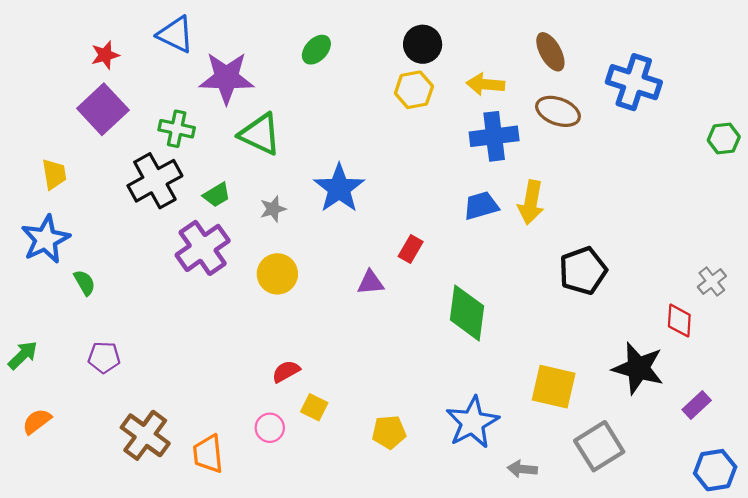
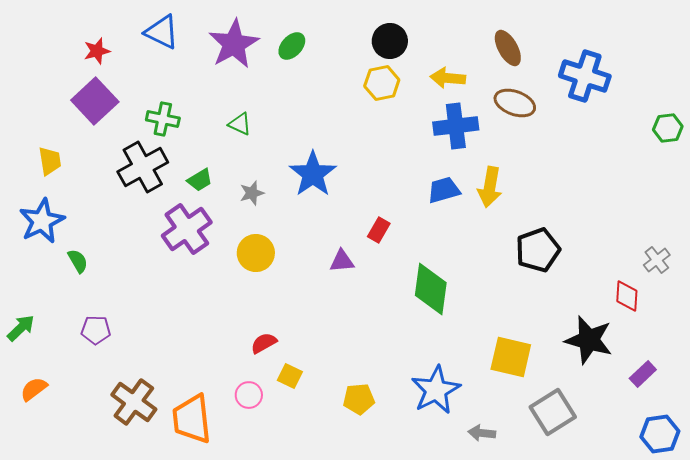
purple star: (226, 78) -> (234, 44), moved, turned -30
green triangle: (260, 134) -> (240, 124), size x0.6
orange trapezoid: (208, 454) -> (192, 419), size x1.4

